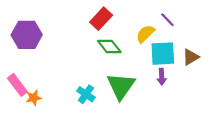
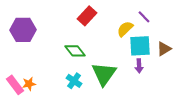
green diamond: (109, 47) -> (75, 51), moved
pink rectangle: (17, 85) -> (15, 85), moved

